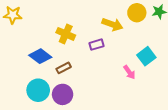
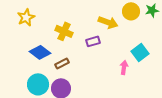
yellow star: (13, 15) -> (26, 17), moved, turned -30
pink arrow: (129, 72) -> (124, 67), turned -136

